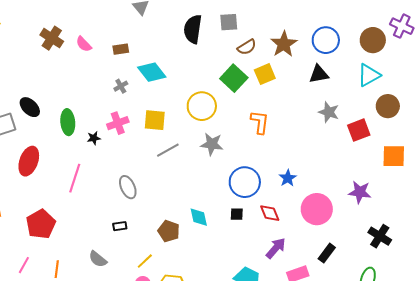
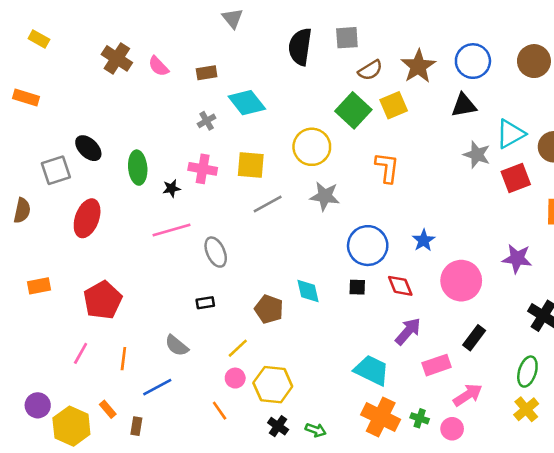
cyan triangle: (369, 75) -> (511, 134), moved
pink cross: (118, 123) -> (203, 169), turned 30
pink line: (75, 178) -> (171, 230), moved, turned 56

